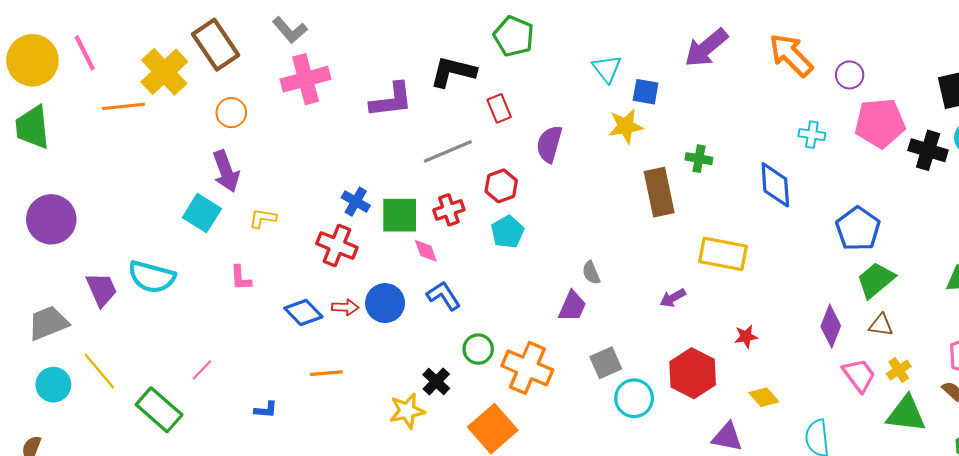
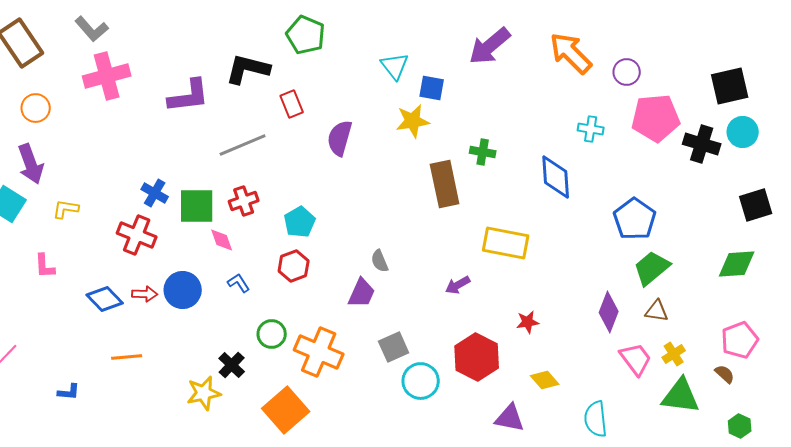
red hexagon: (501, 186) -> (294, 266), moved
blue L-shape: (444, 296) -> (239, 283), size x0.7

